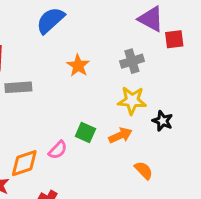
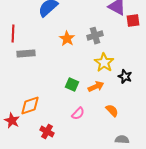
gray cross: (132, 61) -> (95, 36), moved
yellow star: (132, 100) -> (104, 63), turned 30
pink semicircle: (58, 150) -> (78, 114), moved

